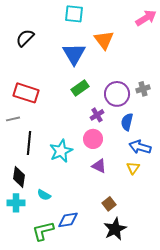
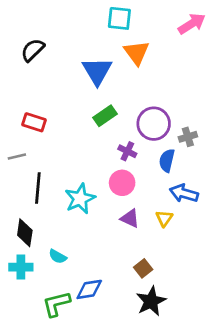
cyan square: (74, 14) -> (119, 18), moved
gray cross: (143, 89) -> (188, 137), moved
red rectangle: (26, 93) -> (34, 122), size x0.7
purple cross: (97, 115) -> (127, 151), turned -32
yellow triangle: (133, 168) -> (164, 218), moved

